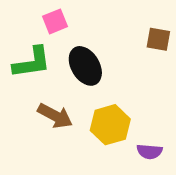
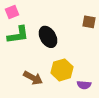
pink square: (55, 21) -> (12, 12), moved
brown arrow: (55, 116) -> (33, 78), moved

